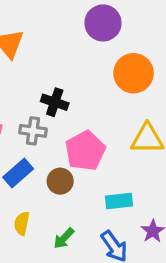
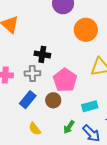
yellow semicircle: (22, 223) -> (35, 129), turned -40
green arrow: (64, 238) -> (69, 127), moved

